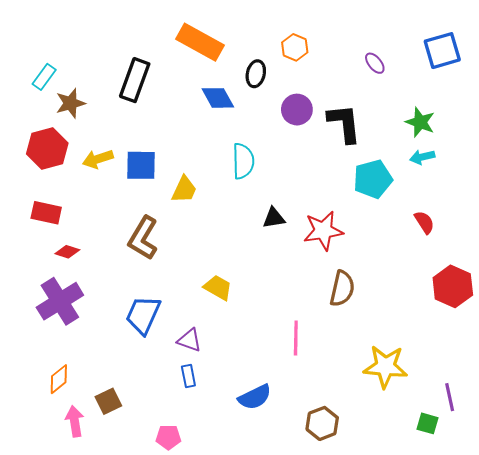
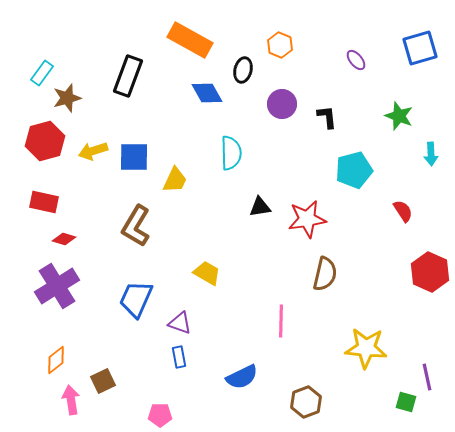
black L-shape: (344, 123) -> (327, 117), size x0.6
cyan arrow: (422, 157) -> (431, 154), moved, turned -80

